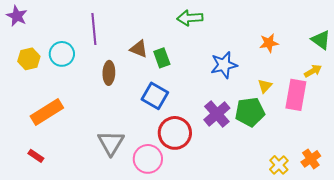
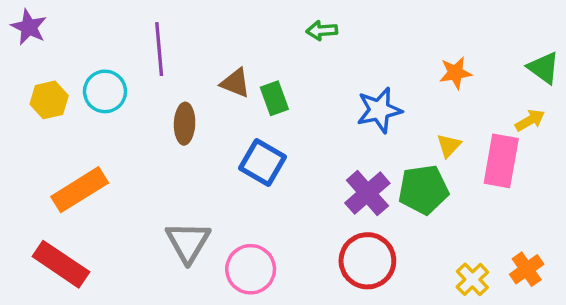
green arrow: (190, 18) -> (322, 30), size x0.7
red circle: (175, 133) -> (367, 261), moved
red rectangle: (36, 156) -> (61, 264), size x2.0

